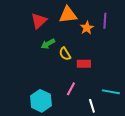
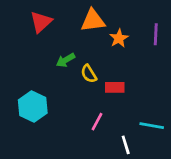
red triangle: (39, 21) -> (41, 22), moved
purple line: (105, 21) -> (156, 34), moved
cyan hexagon: (41, 101) -> (33, 107), moved

